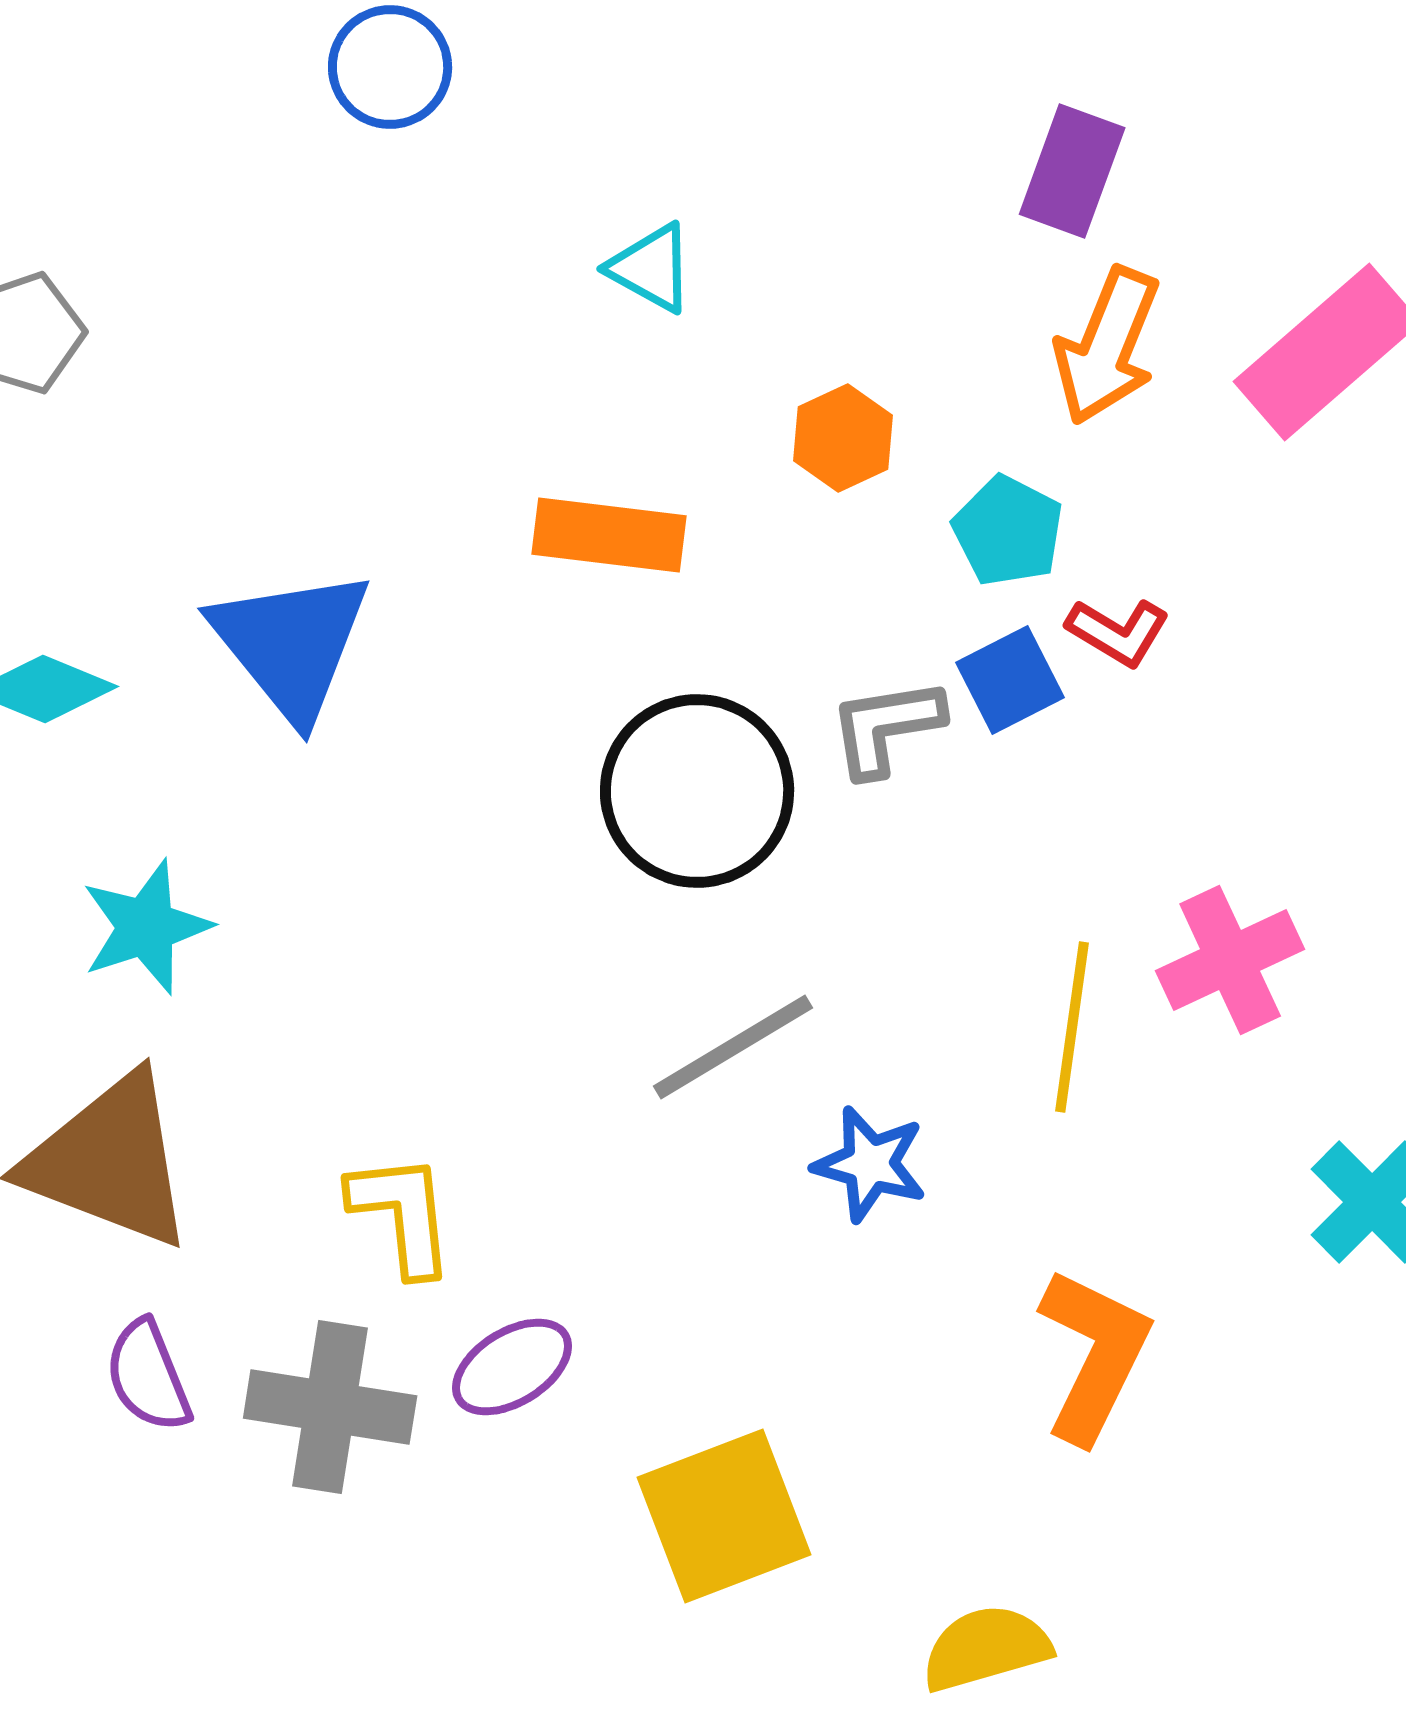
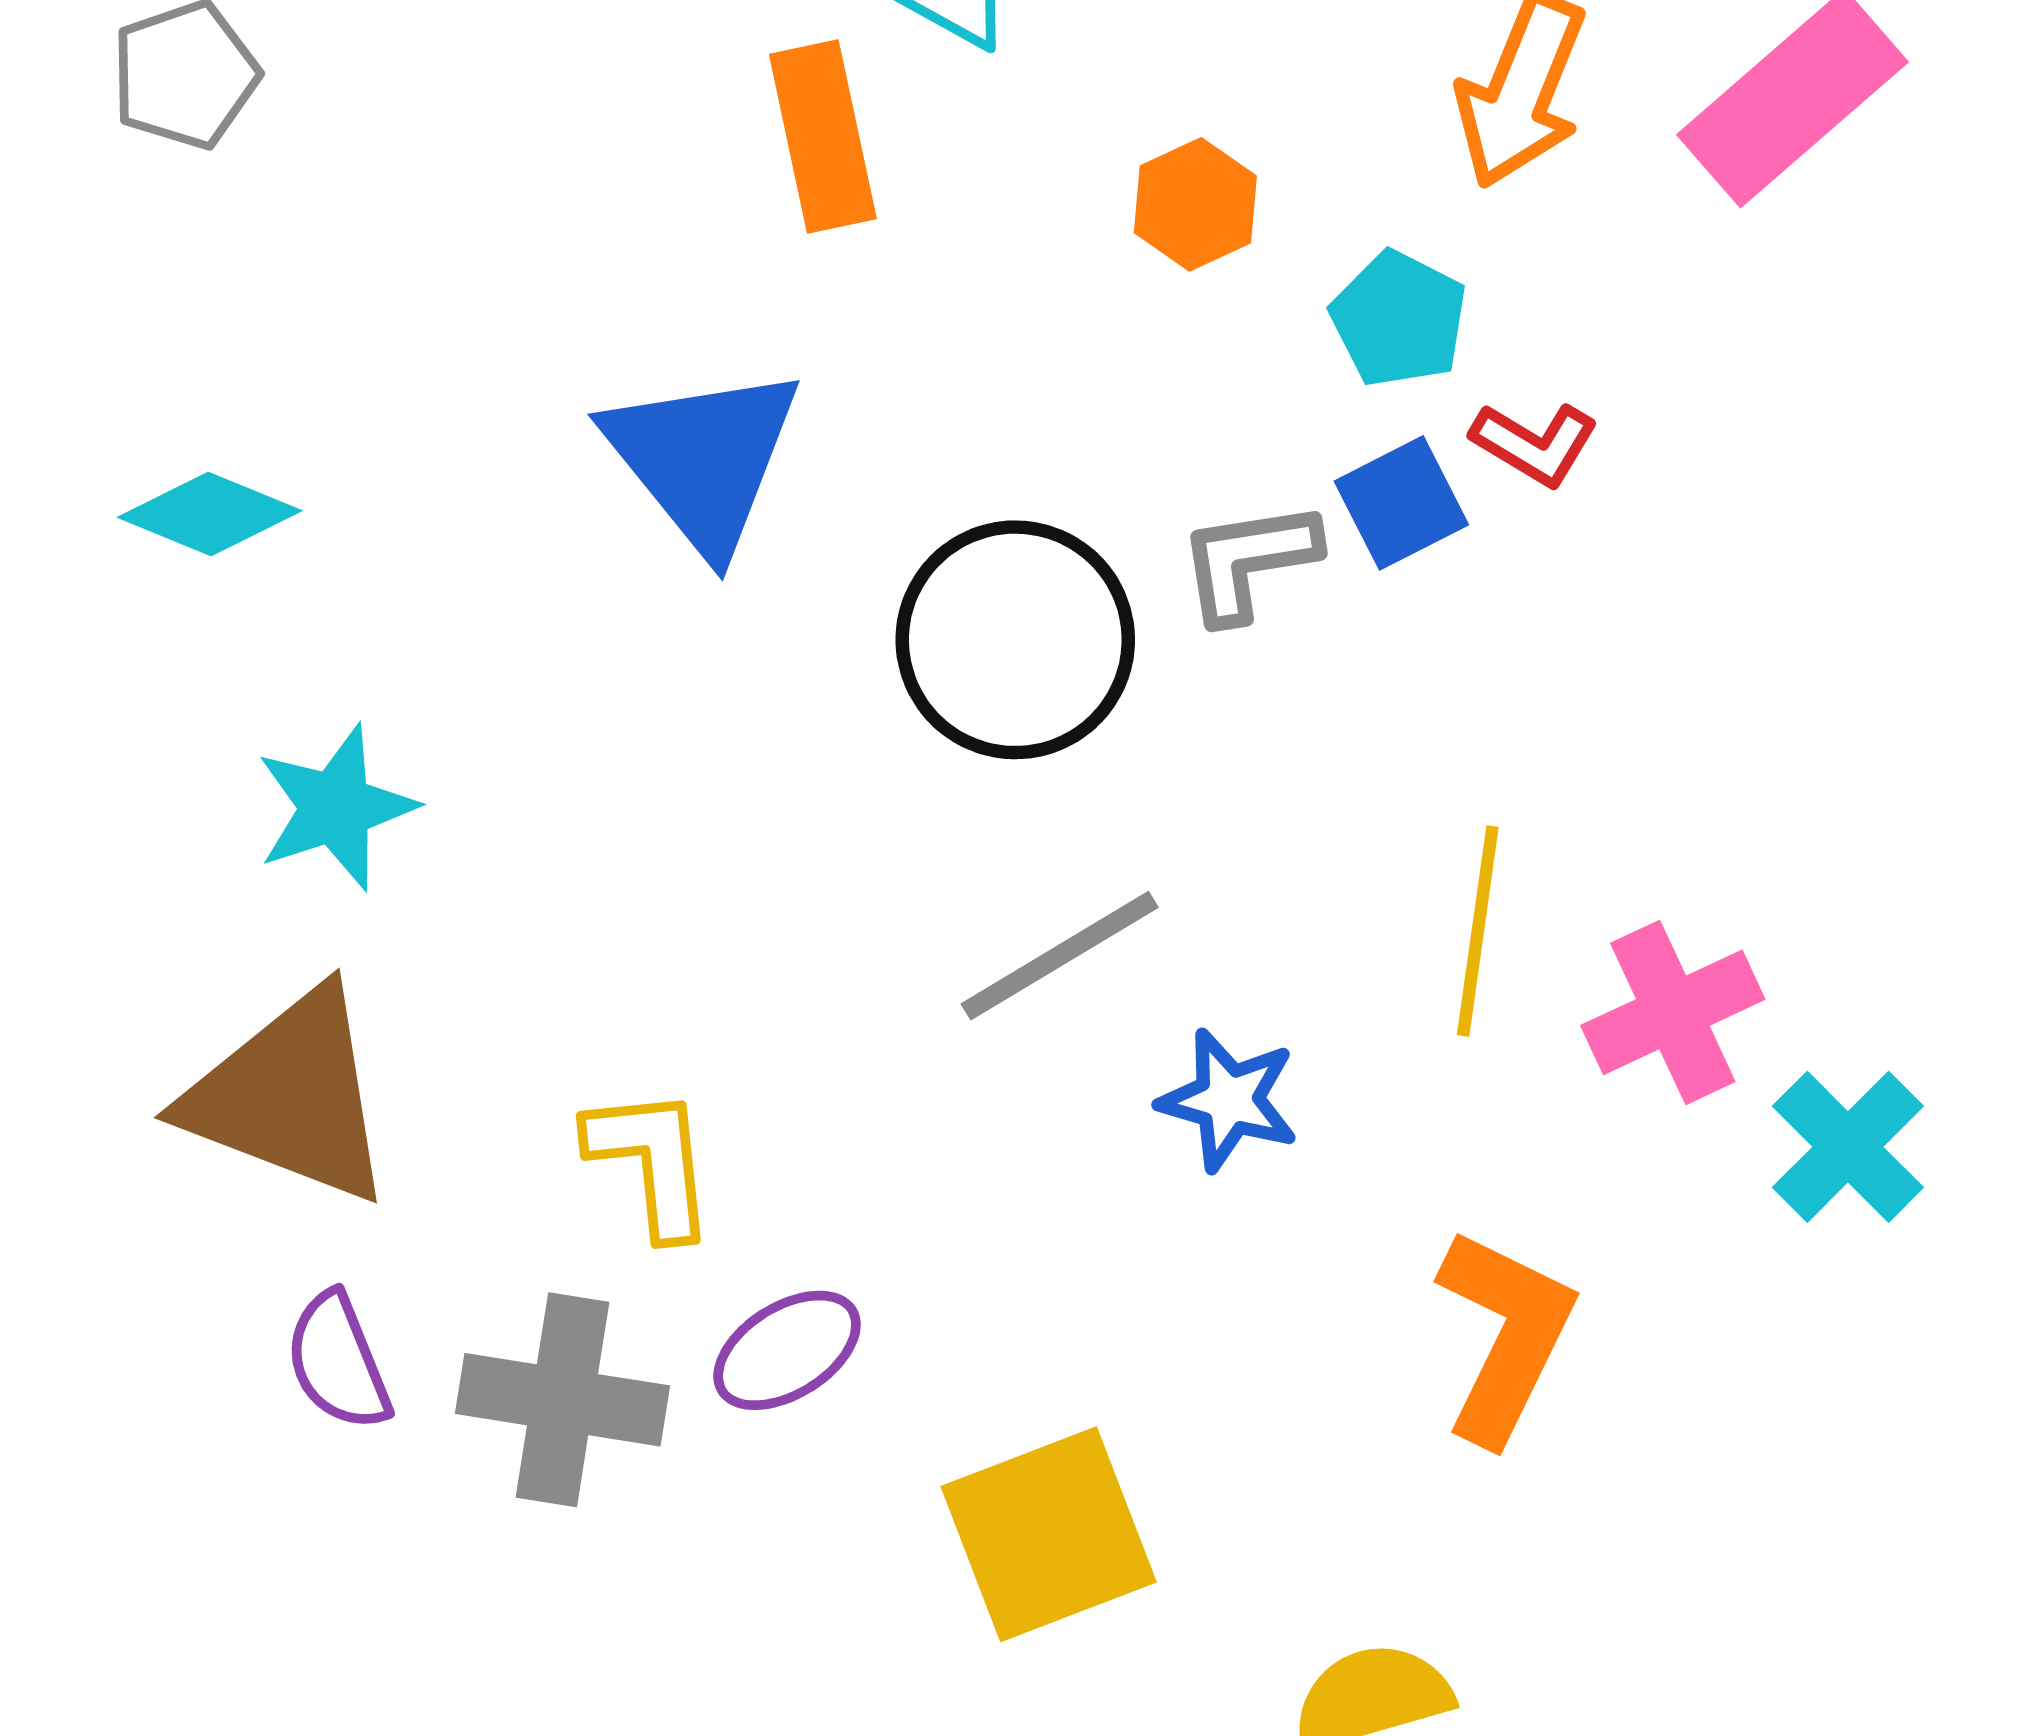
orange rectangle: (609, 535) -> (823, 137), moved, turned 71
blue triangle: (291, 644) -> (703, 458), moved
pink cross: (1230, 960) -> (1673, 1012), moved

